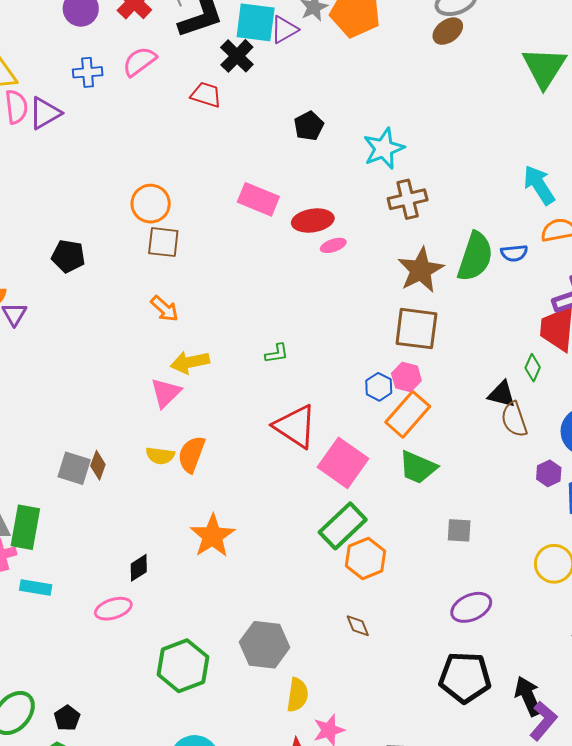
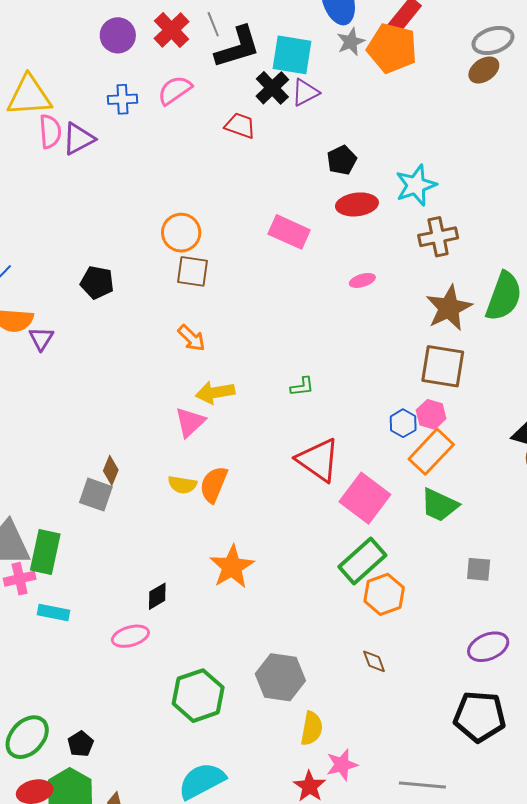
purple triangle: (284, 30) -> (305, 92), moved
red ellipse: (313, 221) -> (357, 204), moved
brown diamond: (98, 465) -> (111, 470), moved

